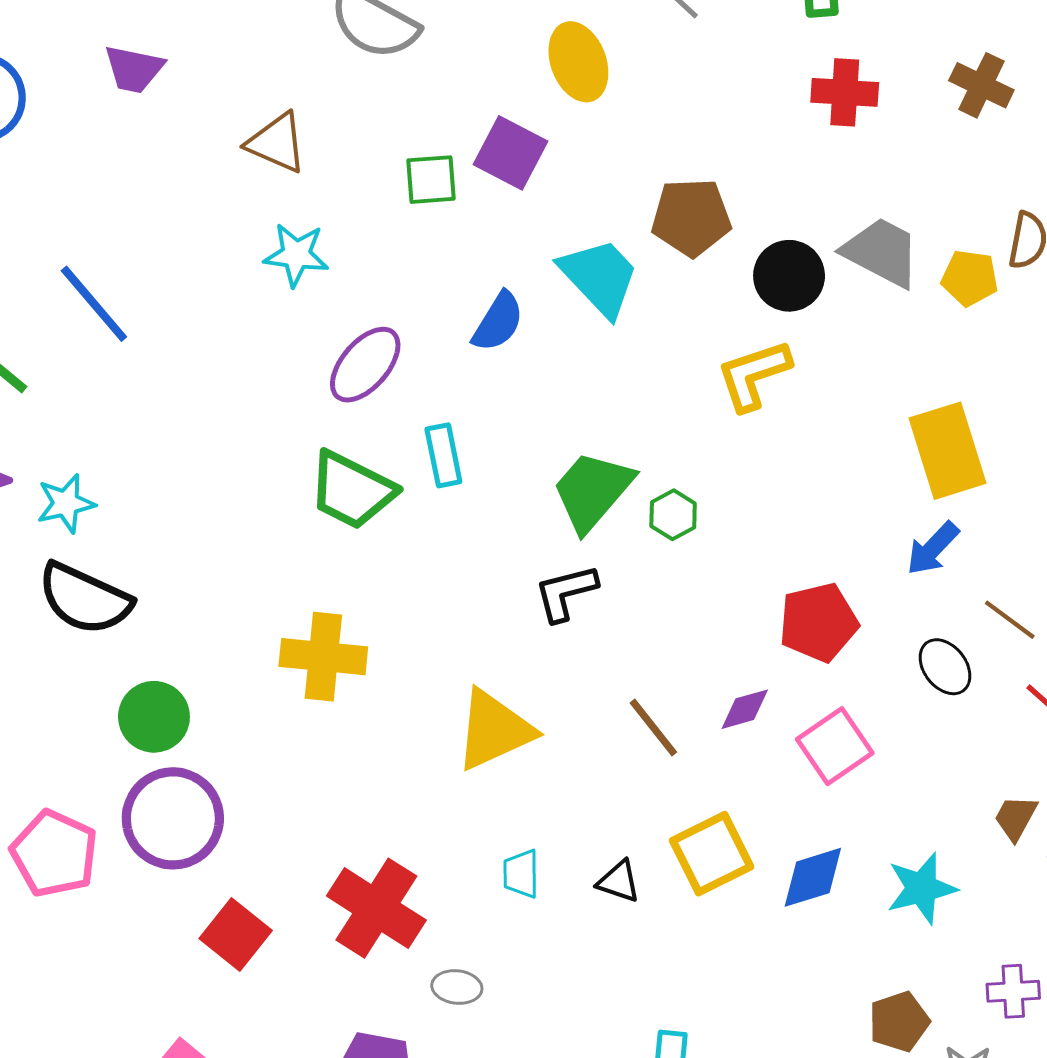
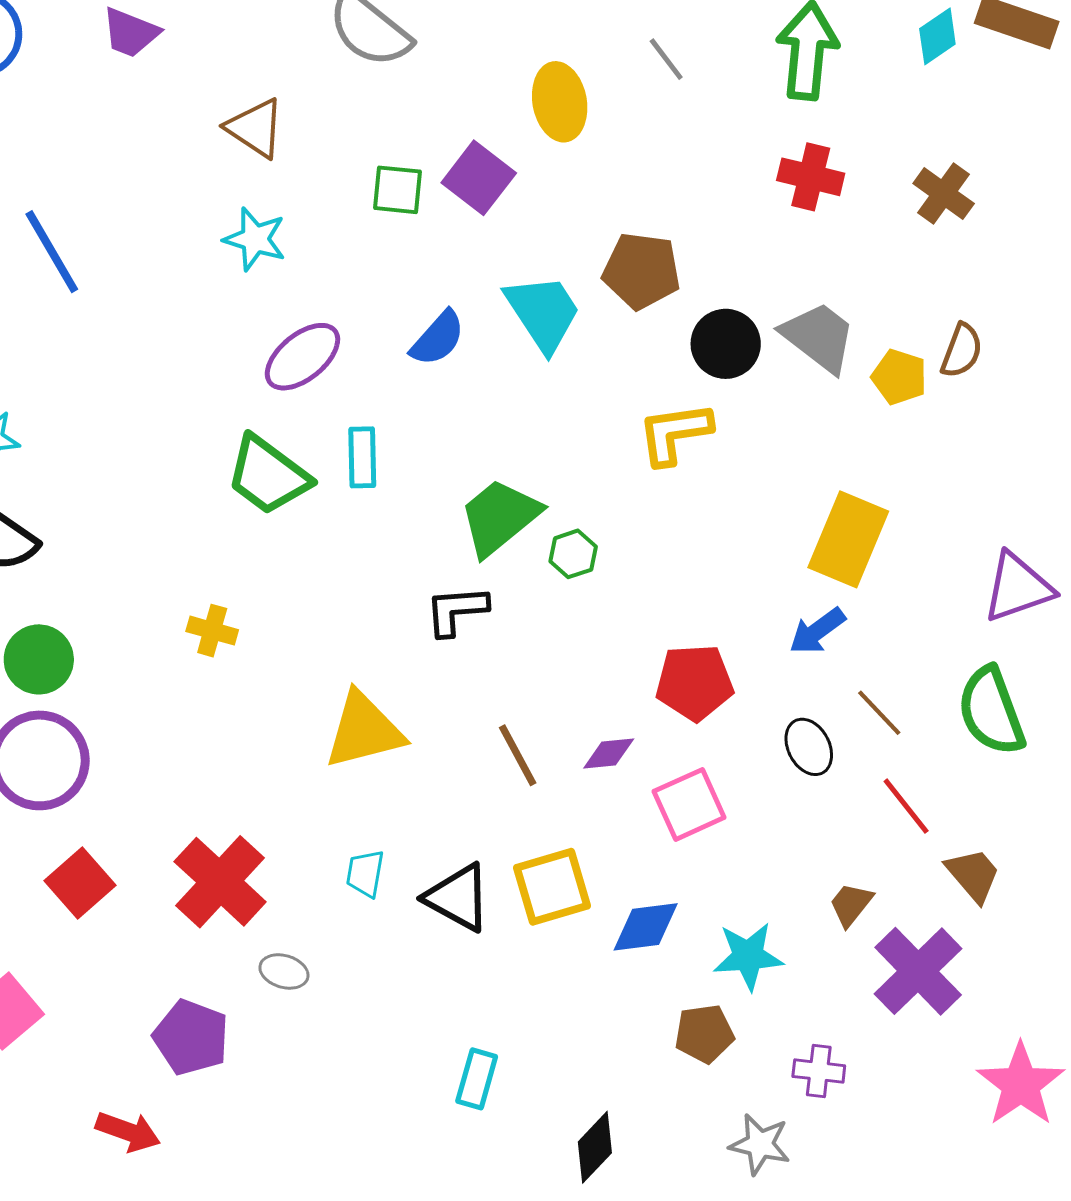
yellow rectangle: (948, 451) -> (848, 539), turned 30
yellow cross: (323, 657) -> (212, 631), size x0.6
black triangle: (619, 881) -> (458, 898), size x1.6
brown pentagon: (899, 1022) -> (704, 1034), moved

